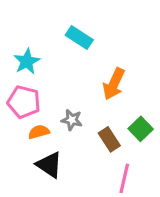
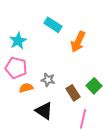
orange arrow: (114, 84) -> (78, 42), moved
black triangle: (49, 165) -> (44, 111), moved

